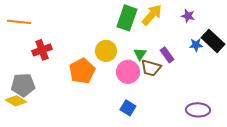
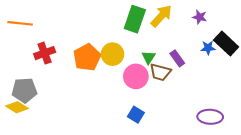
orange pentagon: (82, 71) -> (87, 57), moved

